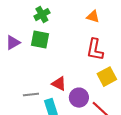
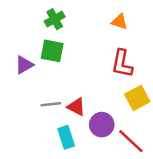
purple triangle: (13, 43) -> (24, 65), moved
gray line: (31, 95) -> (51, 104), moved

